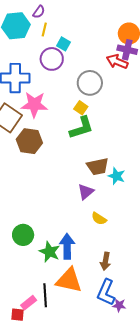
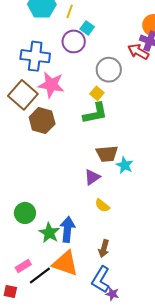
black line: (45, 295) -> (40, 275), turned 50
pink rectangle: (29, 303) -> (23, 266), moved

